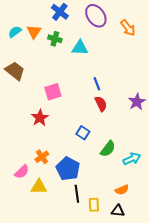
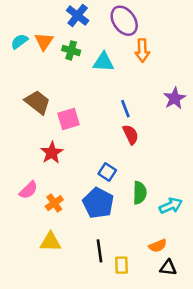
orange arrow: (128, 28) -> (142, 50), moved, turned 36
brown trapezoid: (15, 71) -> (37, 102), moved
purple star: (137, 102) -> (175, 98), moved
green semicircle: (108, 149) -> (140, 193), turned -36
blue pentagon: (68, 169) -> (98, 203), moved
pink semicircle: (22, 172) -> (28, 190), moved
black triangle: (118, 211) -> (168, 268), moved

